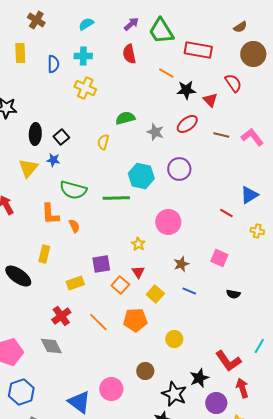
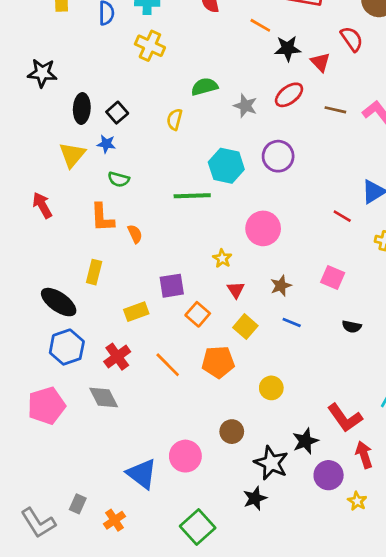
green semicircle: (73, 190) -> (119, 179), moved, size x0.6
red triangle: (138, 272) -> (236, 290), moved
blue hexagon: (21, 392) -> (67, 347), moved

